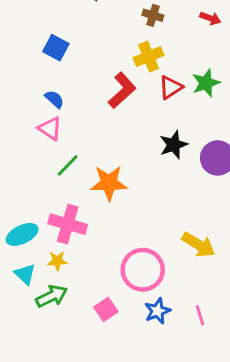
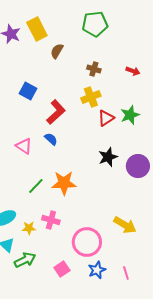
red L-shape: (122, 90) -> (56, 112), moved
blue semicircle: (54, 99) -> (51, 139), moved
green line: (68, 165) -> (36, 186), moved
pink cross: (68, 224) -> (51, 220), moved, size x0.7
yellow star: (57, 261) -> (29, 228), moved

